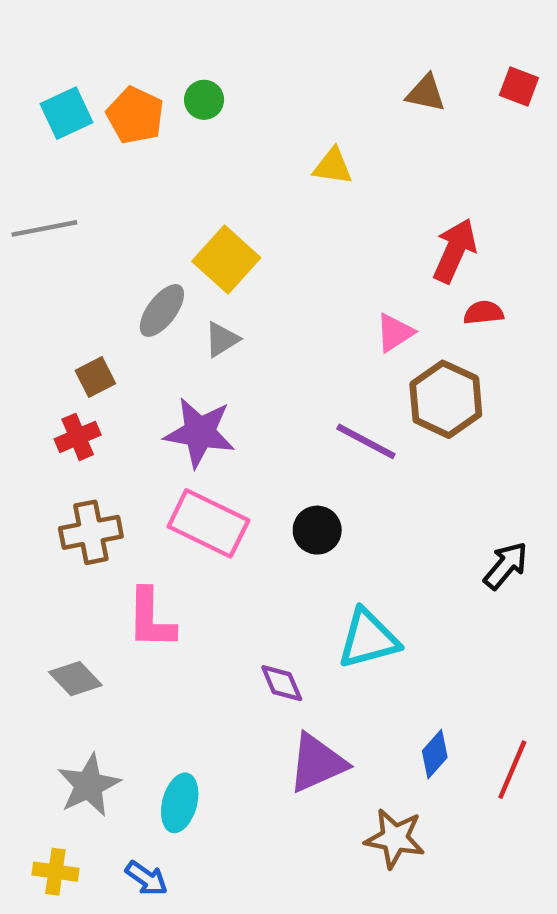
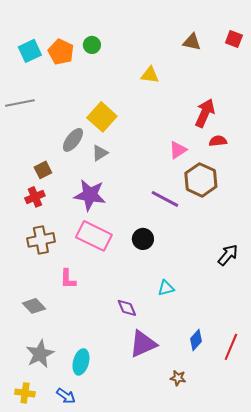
pink L-shape: (151, 619) -> (68, 279), size x0.7
cyan triangle: (368, 639) -> (166, 288), size x0.6
brown star: (395, 838) -> (178, 378), size x0.6

